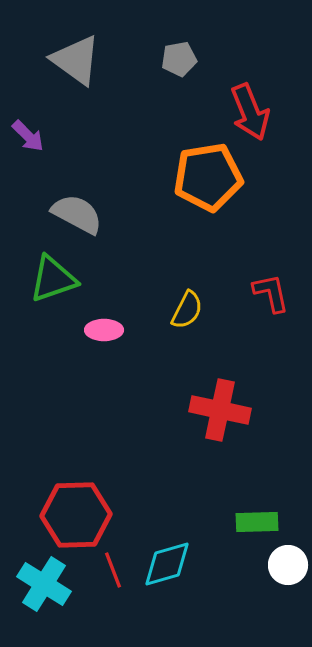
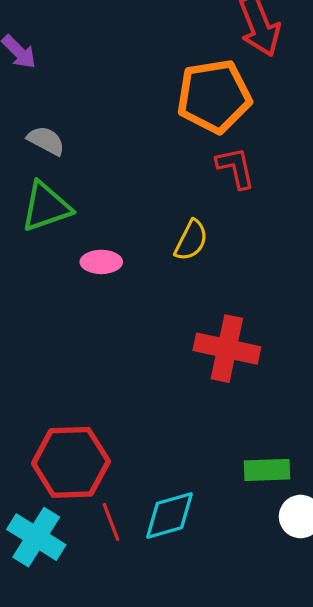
gray semicircle: (77, 214) -> (46, 141), moved, size x0.7
red L-shape: (271, 293) -> (236, 168), moved

